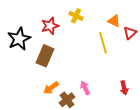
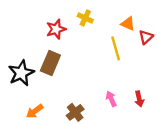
black star: (19, 39) -> (21, 73), moved
orange arrow: (51, 88) -> (35, 111), moved
pink arrow: (85, 88) -> (111, 99), moved

